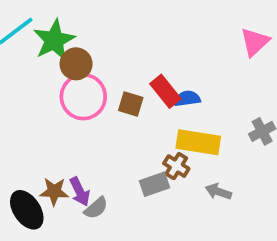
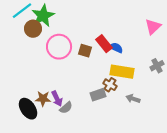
pink triangle: (255, 42) -> (153, 27), moved
brown circle: (76, 64) -> (33, 29), moved
blue semicircle: (187, 99) -> (116, 48), turned 32

